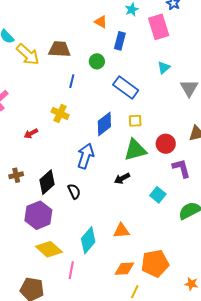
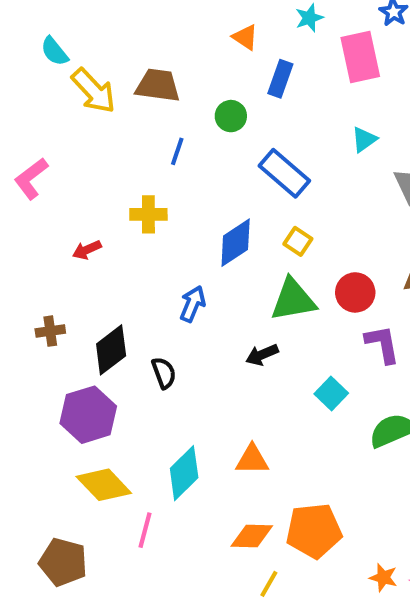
yellow cross: (60, 113) -> (148, 214), turned -30
yellow square: (135, 121) -> (298, 241), turned 32
blue arrow: (86, 156) -> (193, 304), size x0.7

